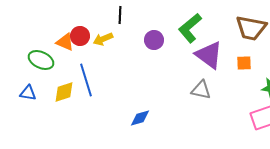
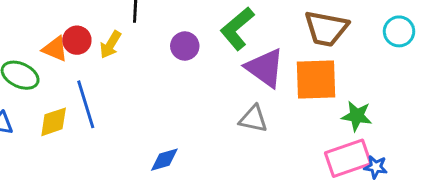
yellow arrow: (103, 39) -> (110, 45), turned -36
orange square: (244, 63) -> (316, 80), size x2.0

